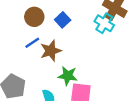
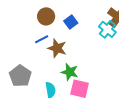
brown star: (51, 51) -> (57, 48), turned 30

